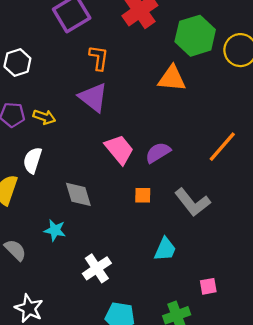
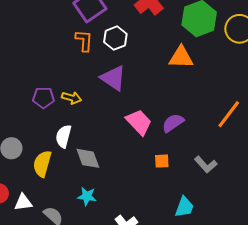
orange L-shape: (99, 58) -> (84, 41), moved
white hexagon: (17, 63) -> (115, 38), moved
gray diamond: (78, 194) -> (88, 158), moved
gray L-shape: (192, 202) -> (206, 165), size x0.7

